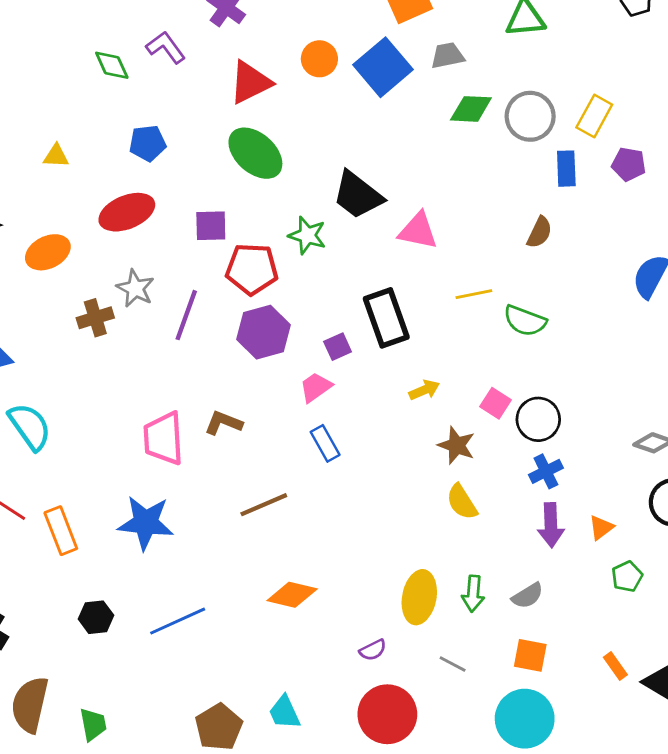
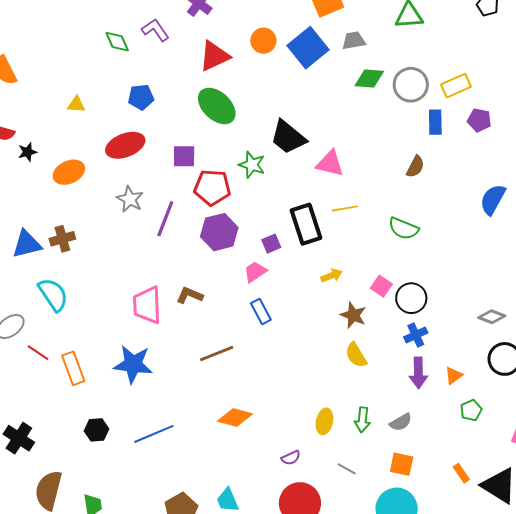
yellow rectangle: (594, 116) -> (456, 86), turned 36
yellow line: (474, 294) -> (345, 208), moved
brown cross: (95, 318) -> (62, 239), moved
yellow ellipse: (419, 597) -> (324, 421), size x0.7

